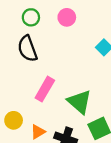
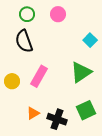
green triangle: (80, 102) -> (81, 72), moved, turned 45
yellow circle: (14, 120) -> (12, 81), moved

